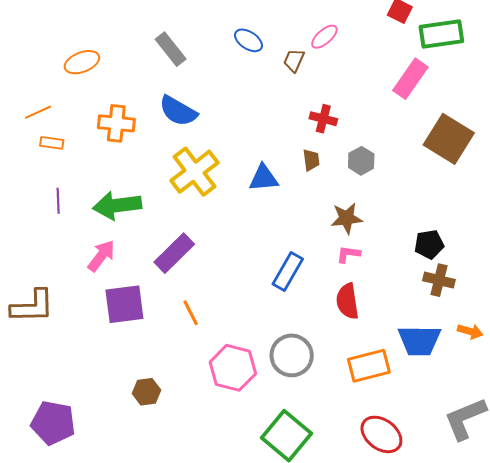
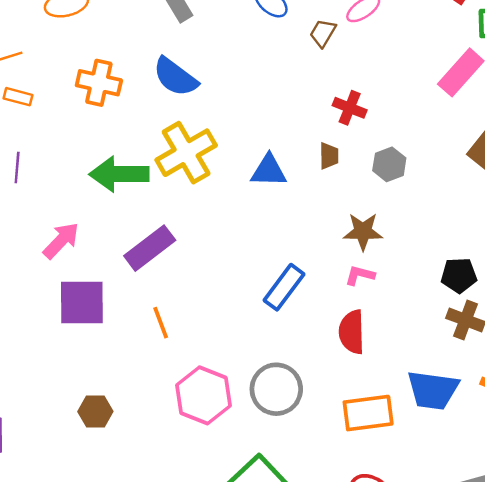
green arrow: (117, 205) -> (119, 174), moved

